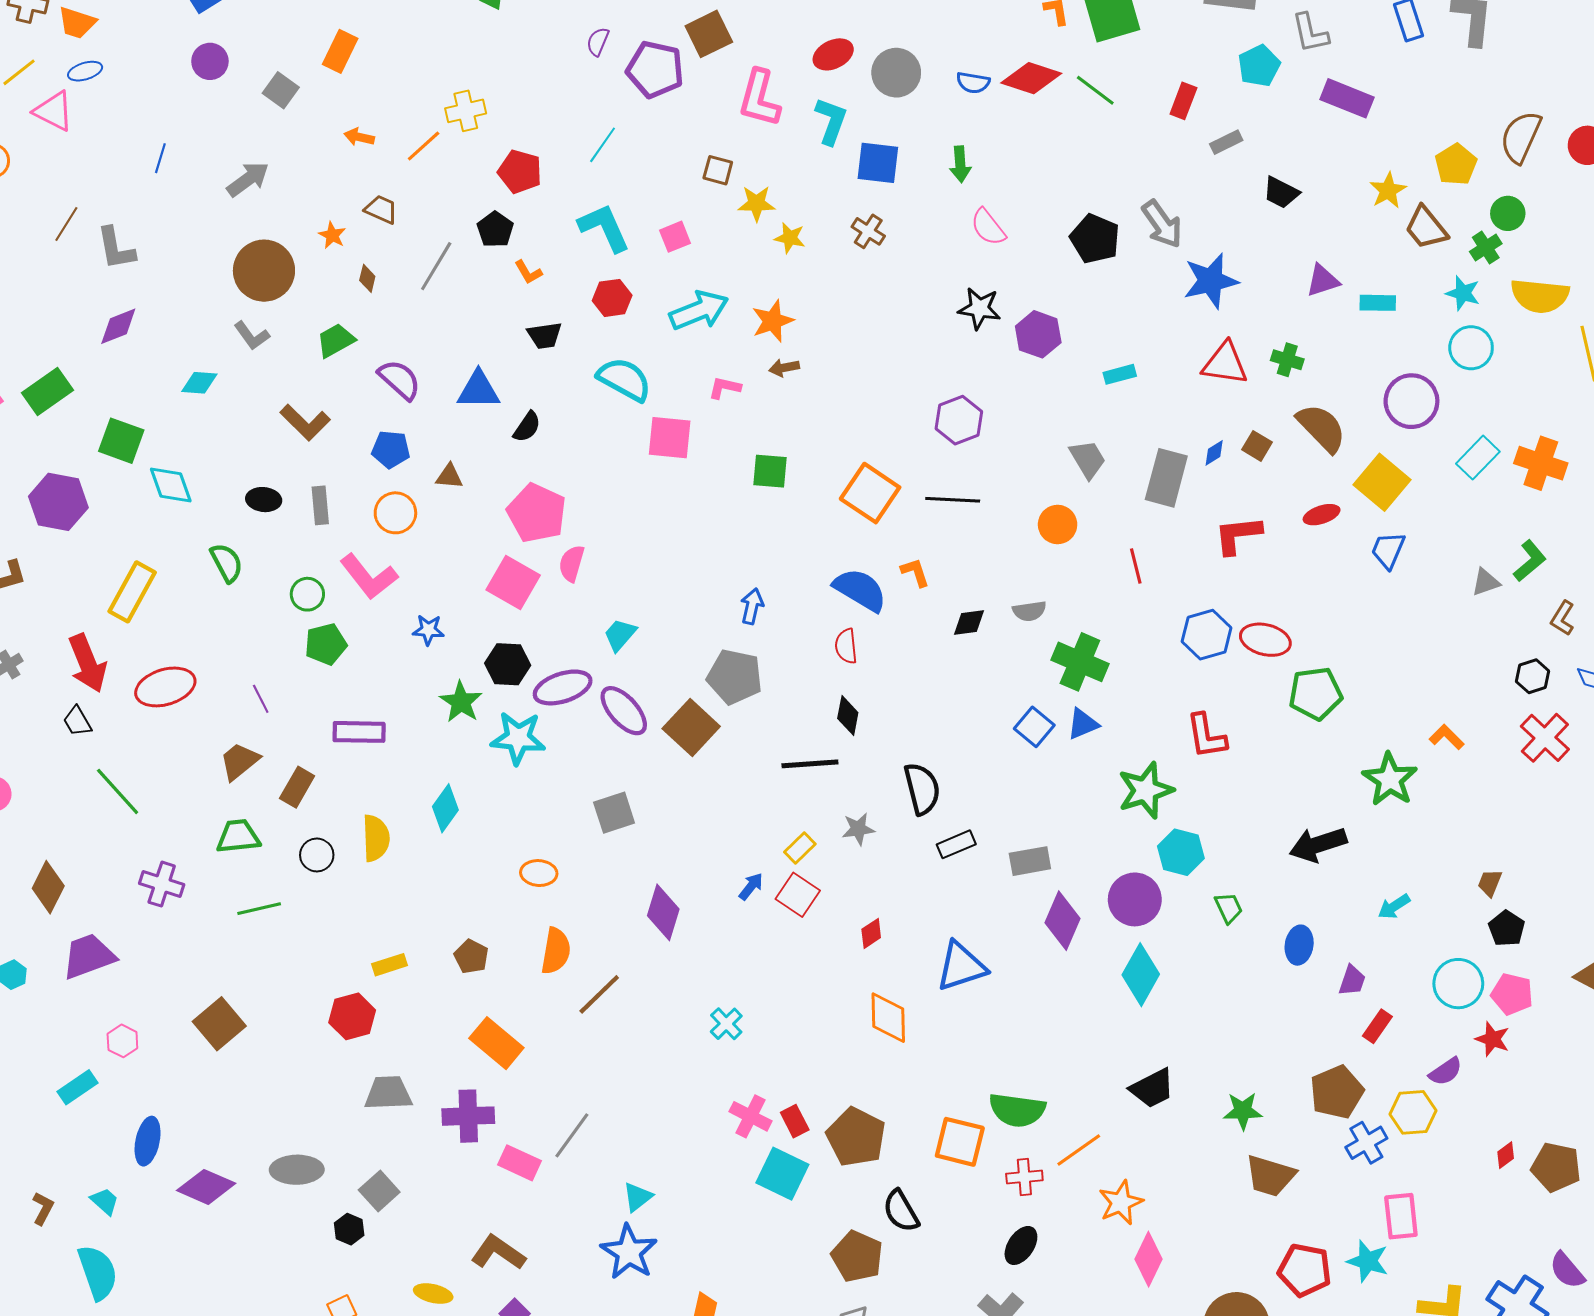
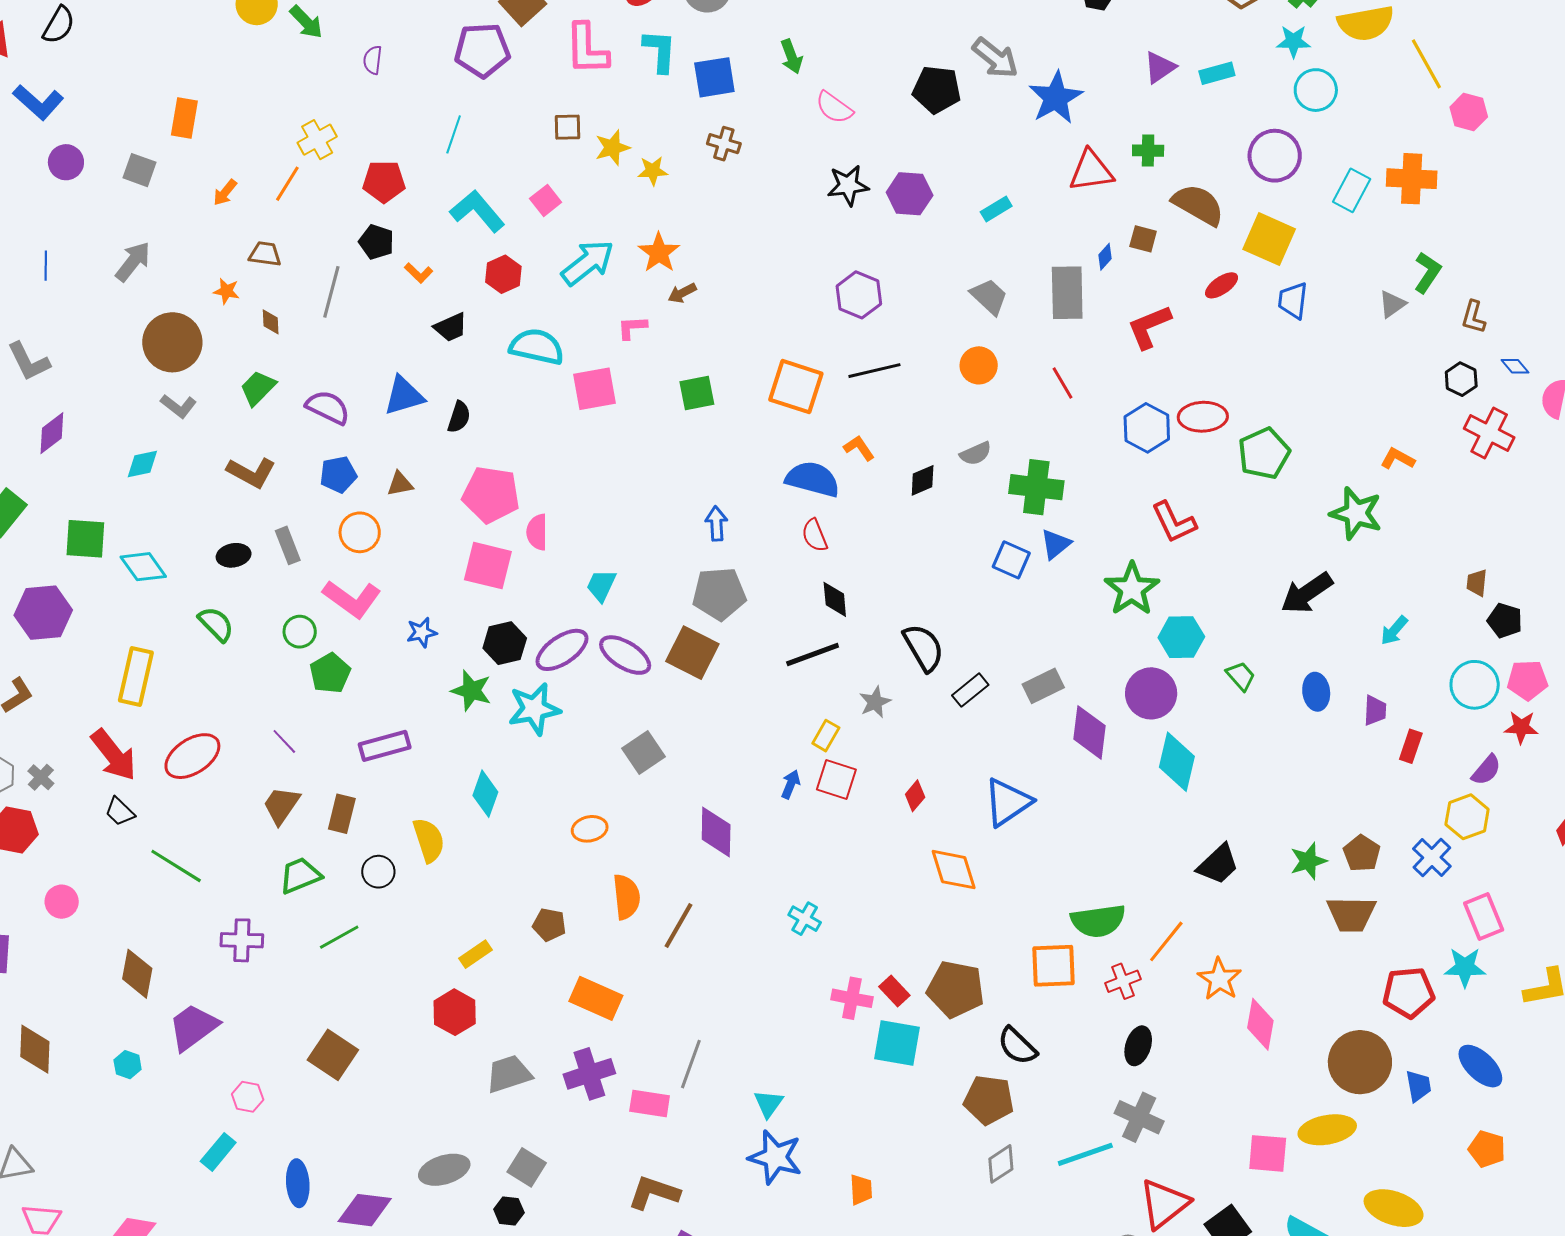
purple semicircle: (598, 42) -> (373, 60), moved
orange arrow: (359, 137) -> (225, 193), turned -48
brown pentagon: (1337, 1092) -> (1362, 853), moved, size x0.7

